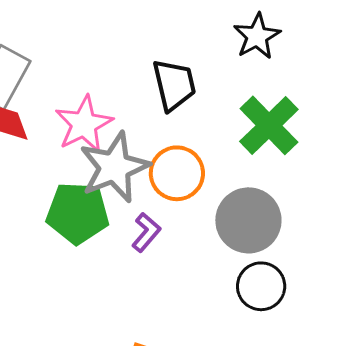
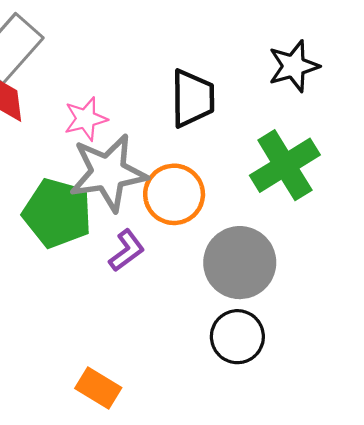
pink star: (84, 124) -> (86, 119), size x0.7

